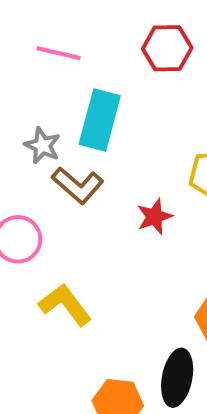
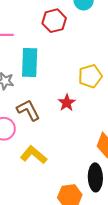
brown L-shape: (78, 185) -> (28, 110), moved, turned -145

